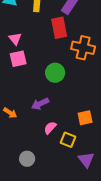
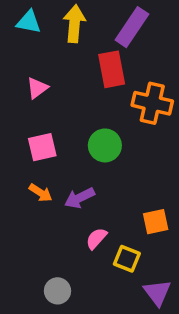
pink triangle: (15, 39) -> (37, 88), turned 32
pink square: (18, 59) -> (42, 147), moved
orange arrow: (10, 113) -> (41, 193), moved

